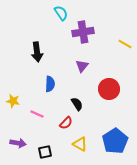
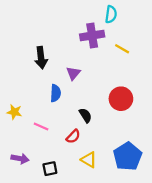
cyan semicircle: (61, 13) -> (111, 14), moved, turned 42
yellow line: (125, 44) -> (122, 49), moved
purple triangle: (82, 66) -> (73, 73), moved

